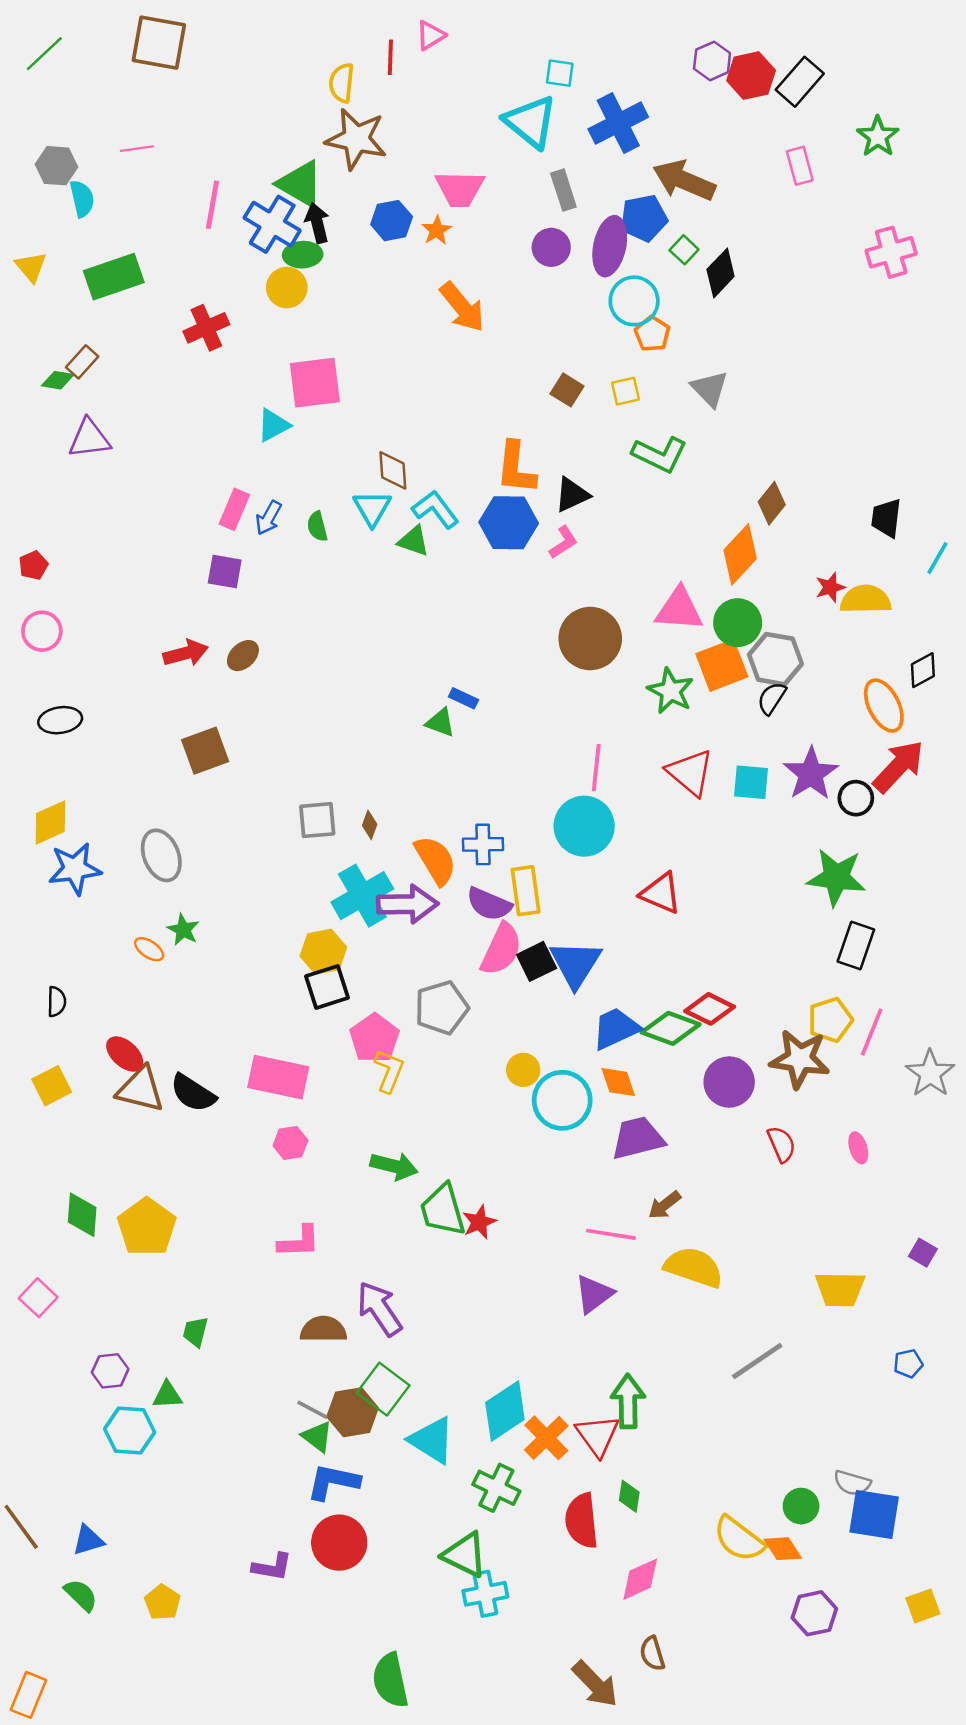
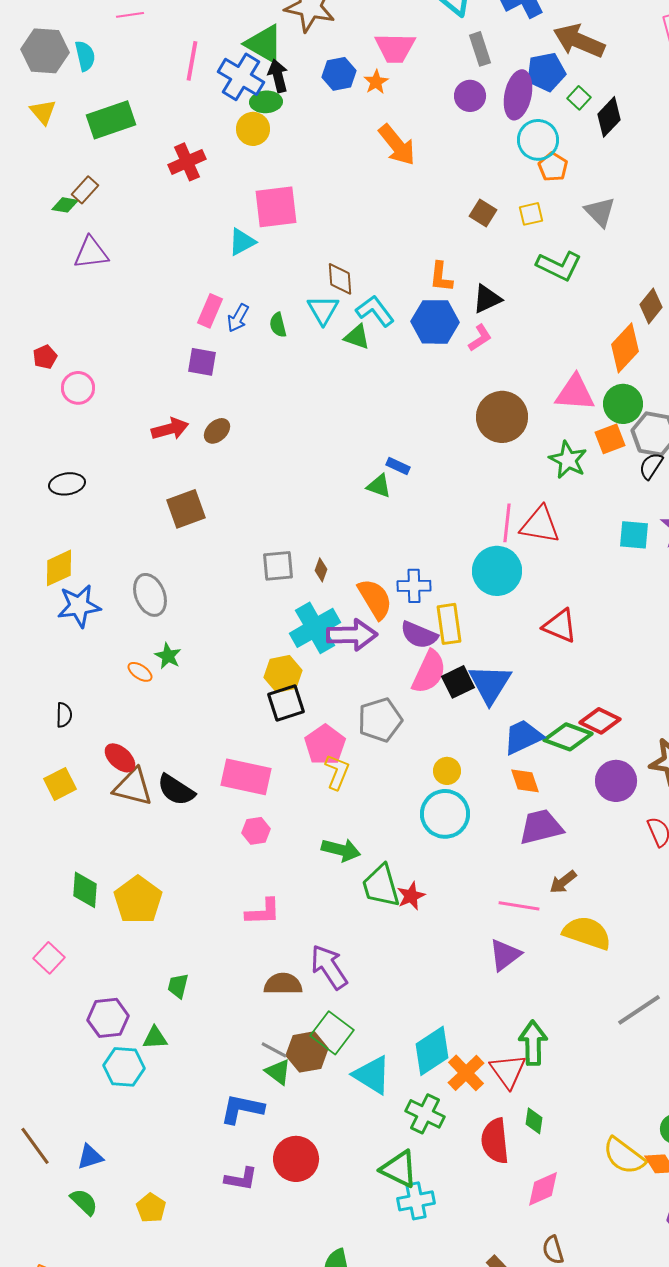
gray hexagon: (57, 166) -> (45, 51), moved, size x1.4
orange L-shape: (516, 468) -> (441, 277), size x0.7
pink circle: (42, 631) -> (78, 388), moved
orange square: (722, 665) -> (610, 439), size x0.7
red triangle: (690, 773) -> (540, 525), moved, turned -30
cyan circle: (562, 1100) -> (445, 814), moved
purple hexagon: (110, 1371) -> (108, 1018), size x1.4
blue L-shape: (333, 1482) -> (242, 1109), moved

